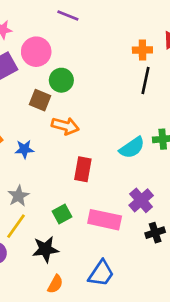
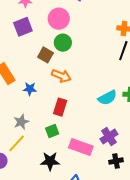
pink circle: (36, 52) -> (59, 19), moved
red rectangle: (83, 169) -> (60, 107), moved
green square: (62, 214) -> (52, 131), moved
black star: (45, 249) -> (50, 161), moved

